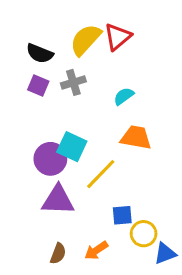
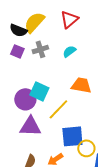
yellow semicircle: (86, 40) -> (34, 22), moved
cyan semicircle: (124, 96) -> (69, 51), moved
blue square: (122, 215) -> (72, 136), size x1.6

